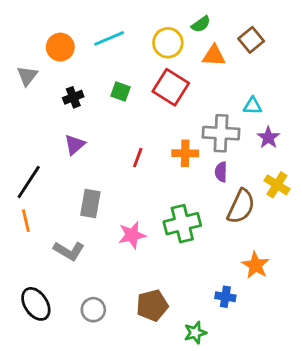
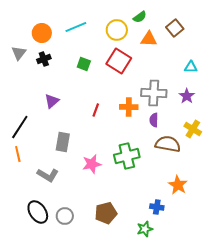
black cross: (73, 97) -> (44, 59), moved
cyan triangle: (253, 106) -> (191, 67), moved
brown semicircle: (241, 206) -> (168, 144), turned -105
black ellipse: (36, 304) -> (38, 212), moved
green star: (195, 333) -> (145, 229), moved

